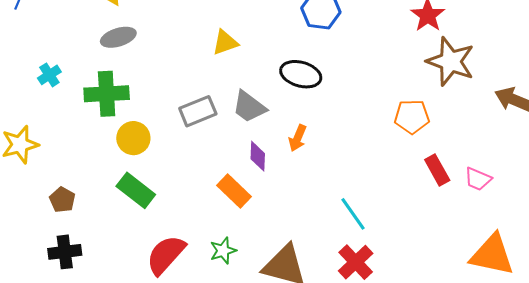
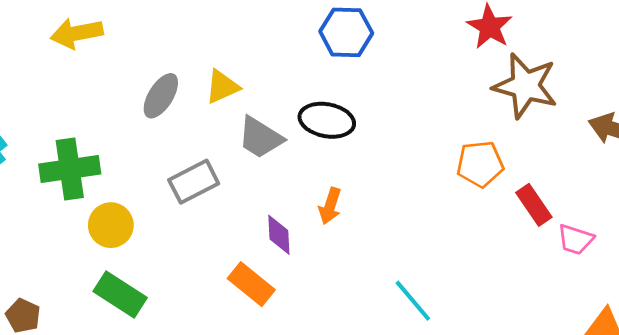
gray ellipse: (118, 37) -> (161, 96), moved, turned -36
gray trapezoid: (249, 107) -> (260, 138), moved
red rectangle: (437, 170) -> (534, 205), moved

